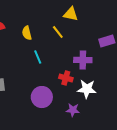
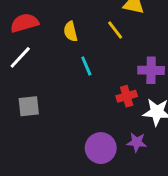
red cross: (66, 78) -> (127, 96), turned -32
purple circle: (42, 97) -> (101, 148), moved

